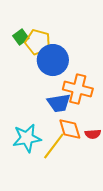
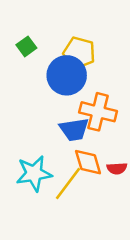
yellow pentagon: (38, 42) -> (79, 53), moved

